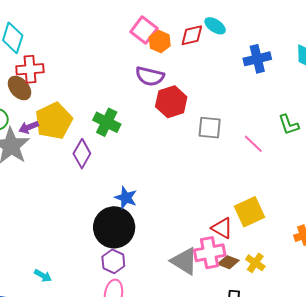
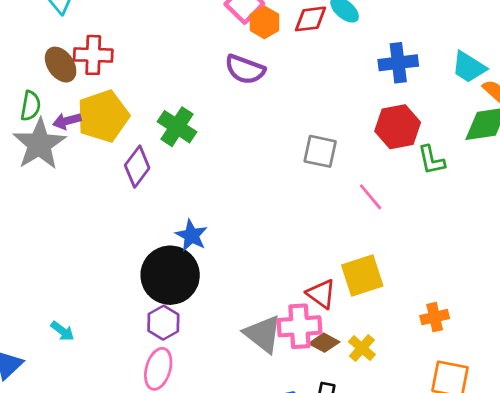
red cross: (30, 69) -> (93, 55), moved
red hexagon: (171, 102) -> (398, 127), moved
pink line: (253, 144) -> (371, 197), moved

